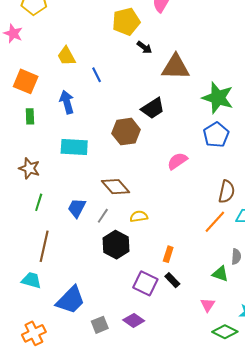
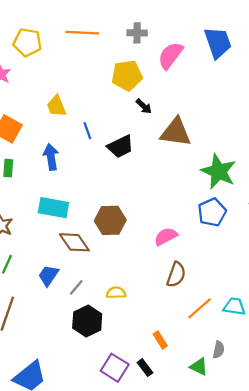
black trapezoid: (153, 108) -> (120, 146), moved
brown hexagon: (126, 132) -> (110, 220), moved
brown diamond: (116, 187) -> (74, 242), moved
brown semicircle: (227, 192) -> (176, 275), moved
orange rectangle: (168, 254) -> (160, 340), moved, turned -56

